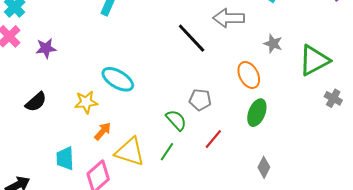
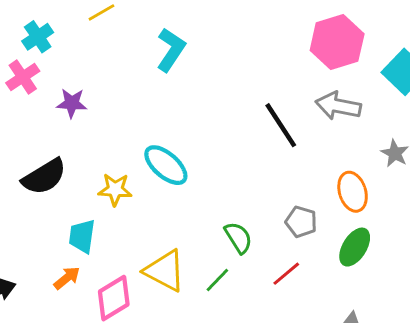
gray pentagon: (200, 100) -> (301, 222), moved
black semicircle: (36, 102) -> (44, 177), size x1.4
orange arrow: (103, 131) -> (67, 278), moved
cyan trapezoid: (65, 158) -> (82, 236), moved

